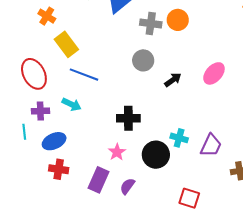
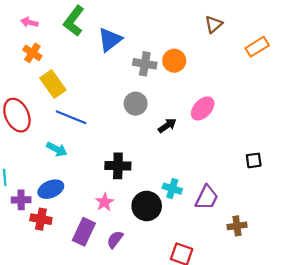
pink ellipse: (214, 73) -> (203, 108), moved
purple cross: (40, 111) -> (21, 200), moved
blue ellipse: (54, 141) -> (51, 189), moved

